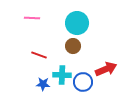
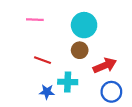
red arrow: (106, 69) -> (105, 66), moved
blue circle: (83, 82) -> (111, 92), moved

